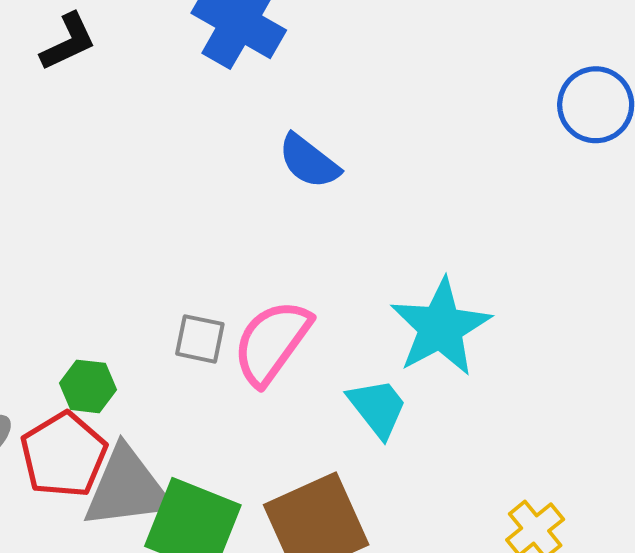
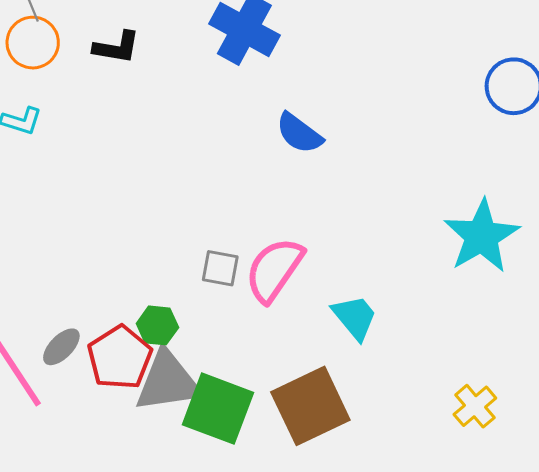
black L-shape: (68, 42) -> (117, 47), turned 36
cyan star: (441, 327) -> (482, 236), moved
green hexagon: (88, 386) -> (157, 325), moved

